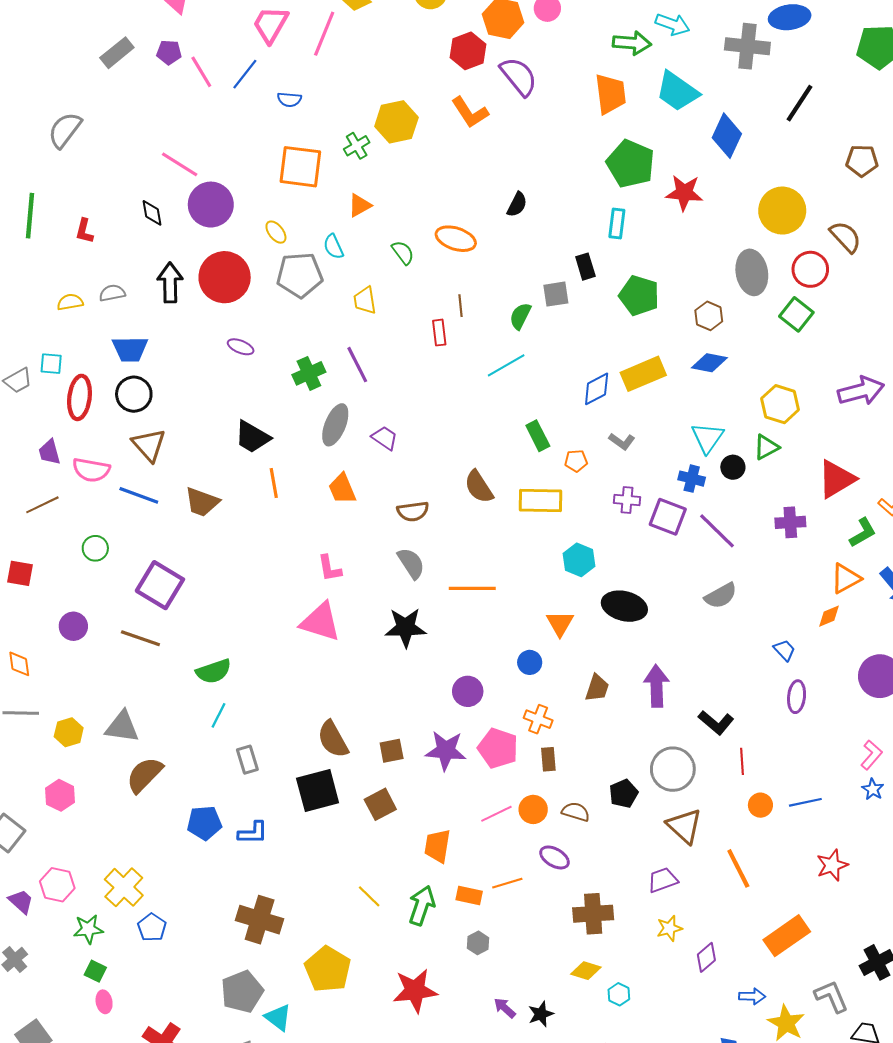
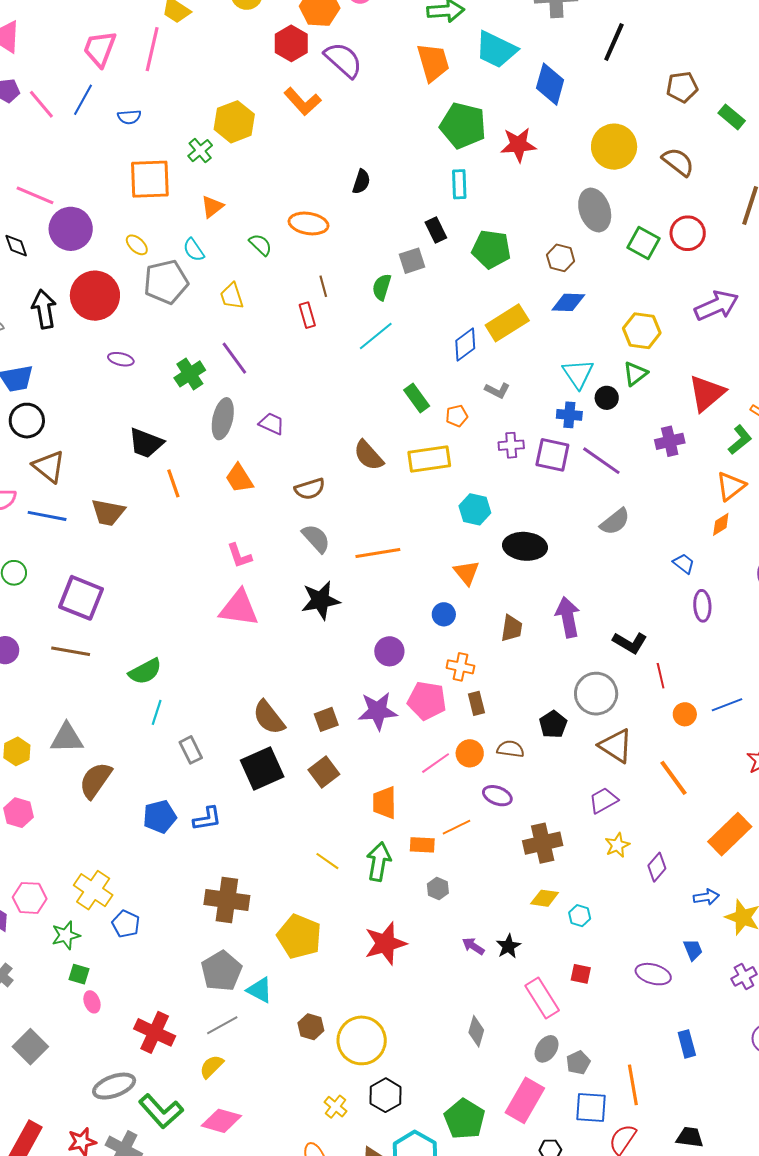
red circle: (810, 269) -> (688, 233), moved

